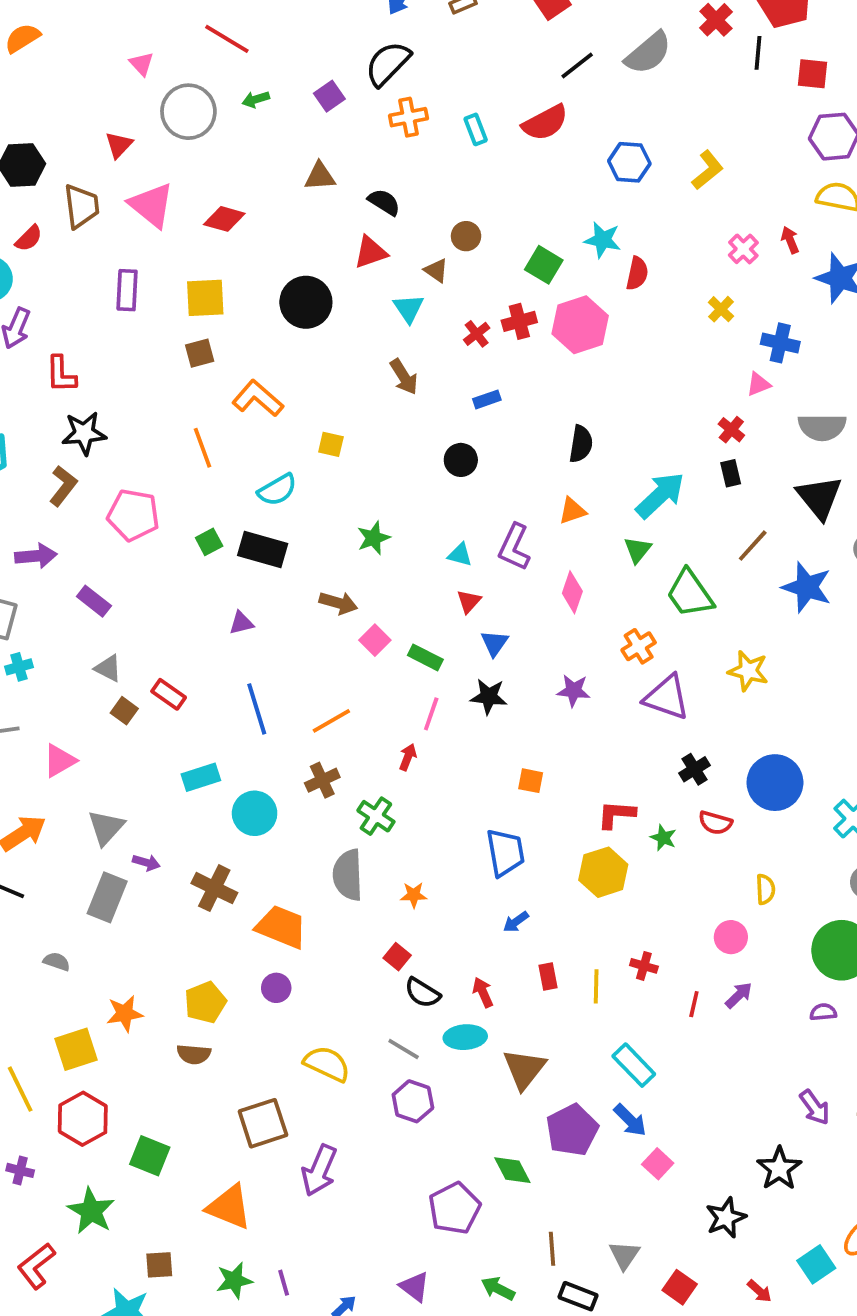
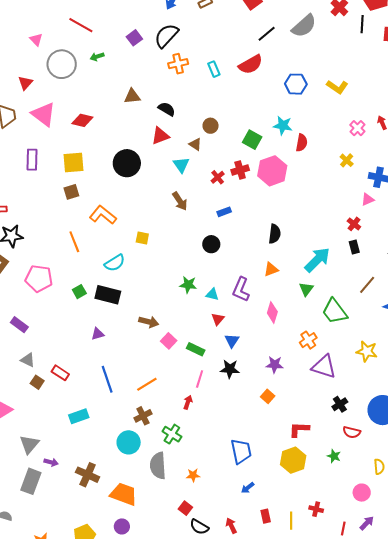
purple square: (329, 96) -> (134, 38), moved
yellow L-shape: (708, 170) -> (337, 87), turned 75
green star: (374, 538) -> (188, 285), moved, turned 30
orange square: (531, 781) -> (268, 396), moved, turned 32
cyan circle: (255, 813) -> (129, 442), moved
green star: (663, 838) -> (334, 456), moved

